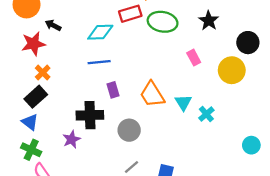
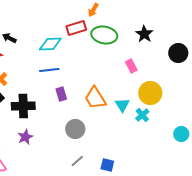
yellow circle: (232, 70) -> (150, 93), moved
black cross: (90, 115) -> (23, 106), moved
cyan circle: (251, 145) -> (181, 134), moved

